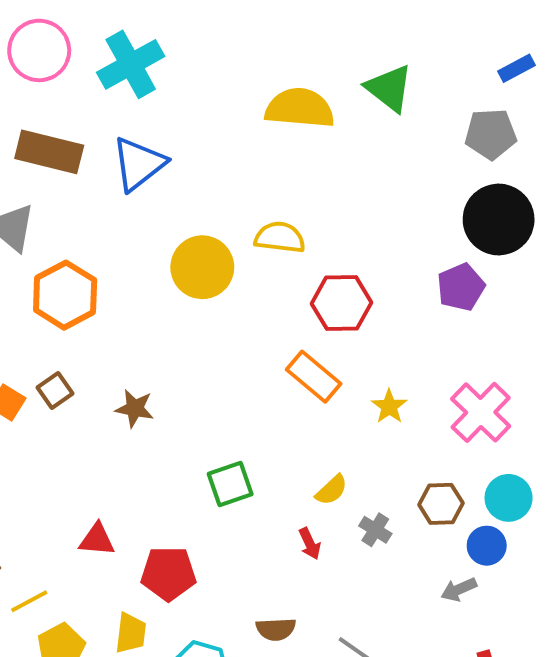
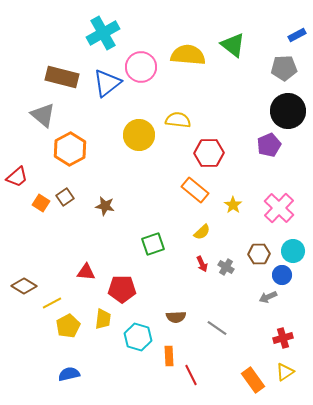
pink circle: (39, 50) -> (141, 67), moved
yellow semicircle: (332, 490) -> (202, 232), moved
red arrow: (310, 544) -> (202, 264), moved

